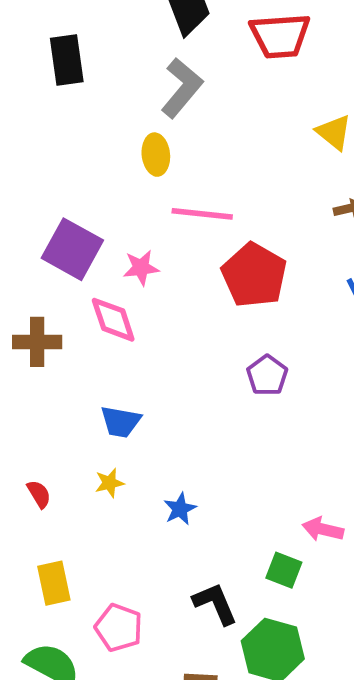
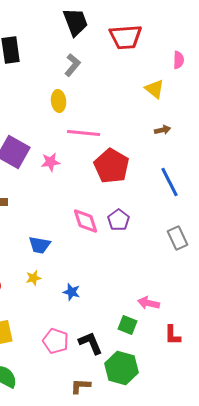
gray L-shape: (182, 88) -> (73, 65), size x0.7
pink diamond: (113, 320) -> (86, 221), moved
blue star: (180, 509) -> (72, 292), turned -30
pink pentagon: (119, 628) -> (56, 341), moved

